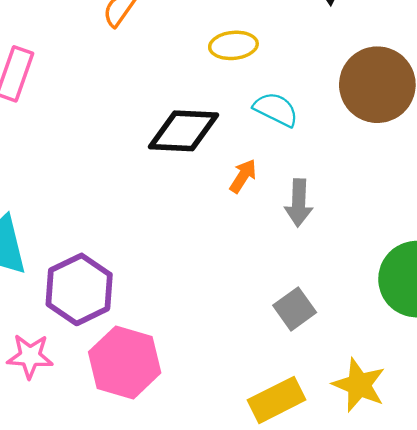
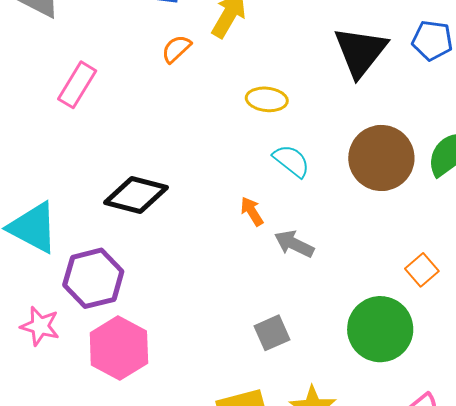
black diamond: (183, 131) -> (136, 195), moved
orange arrow: (243, 176) -> (252, 211), turned -76
gray arrow: (299, 203) -> (294, 244), turned 102

